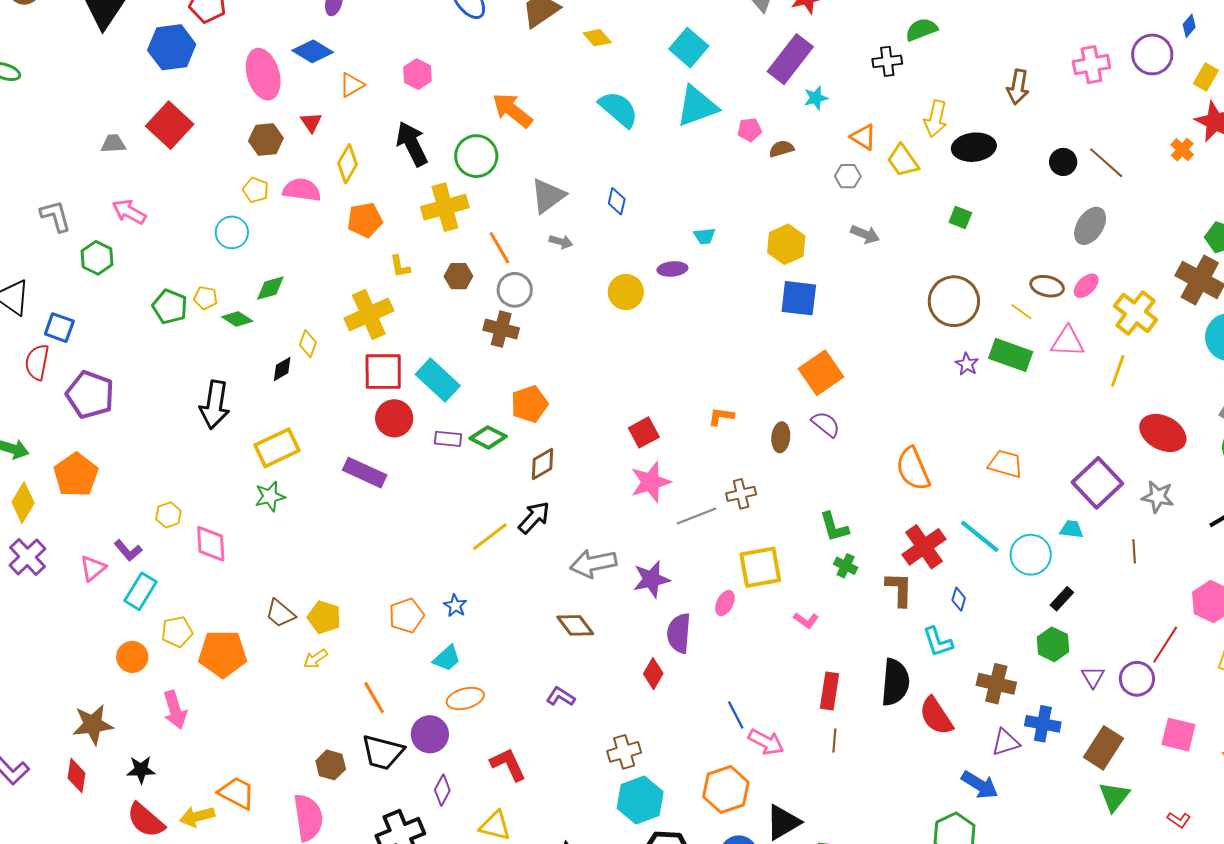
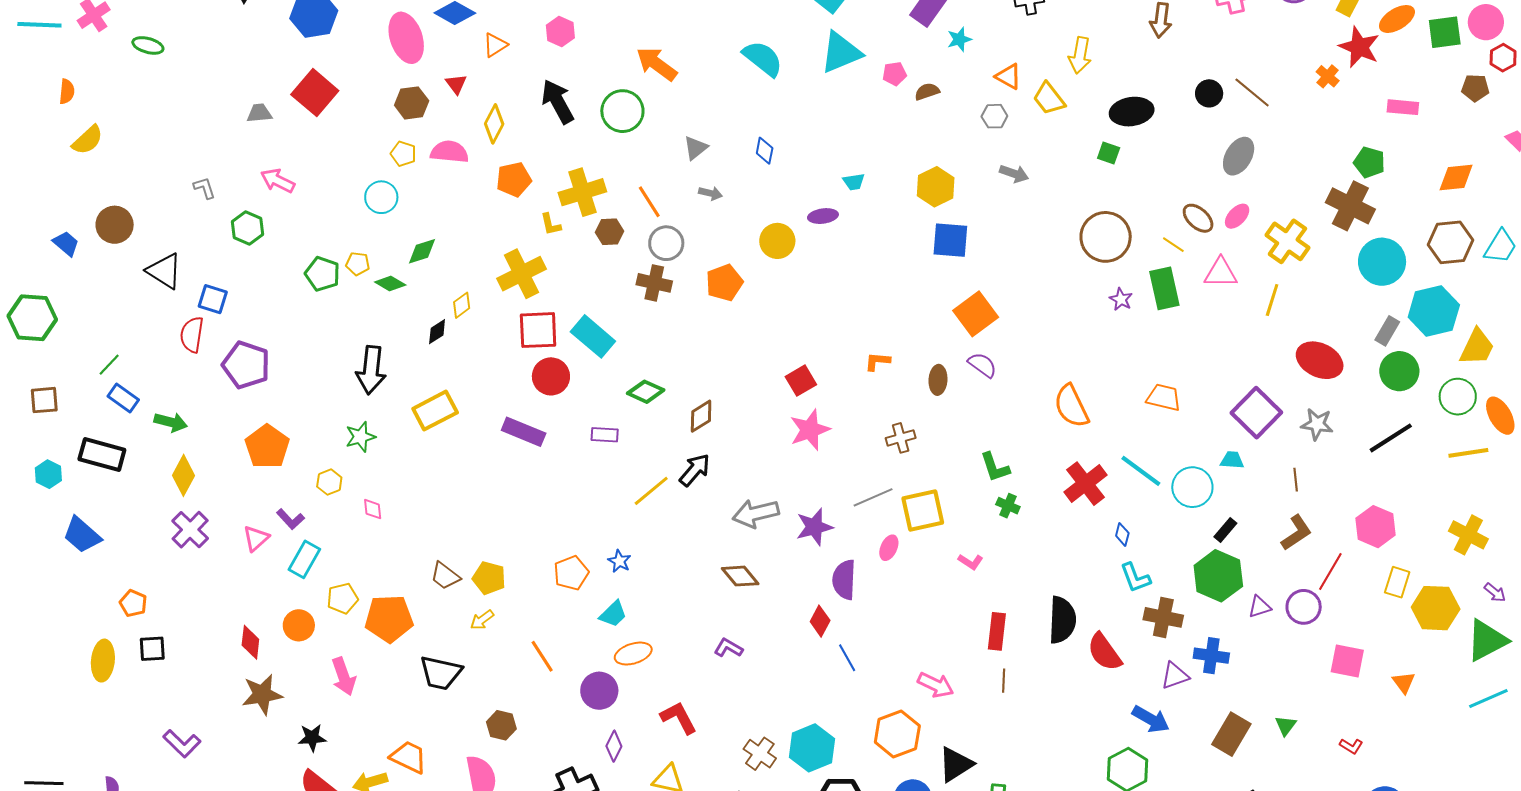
black ellipse: (974, 147) -> (1132, 112), moved
gray triangle: (548, 196) -> (696, 148), size x0.7
yellow cross: (445, 207) -> (582, 192), moved
gray L-shape: (56, 216) -> (204, 188), size x0.7
brown ellipse: (1047, 286) -> (1198, 218), turned 32
yellow diamond: (308, 344) -> (462, 305), turned 36
green rectangle: (1011, 355) -> (1164, 288), turned 60
orange pentagon: (529, 404) -> (724, 283), moved
purple rectangle: (448, 439) -> (605, 435), moved
orange pentagon: (76, 475) -> (267, 447), moved
green star: (270, 496) -> (360, 437), moved
gray line: (697, 516) -> (873, 497), moved
pink diamond: (211, 544) -> (373, 509), size x0.6
brown L-shape: (899, 589) -> (1296, 533), moved, turned 57
cyan L-shape: (938, 642) -> (1135, 578), moved
green hexagon: (1053, 644) -> (1218, 576), size x1.5
purple triangle: (1093, 677) -> (1260, 607), turned 45
blue line: (736, 715) -> (847, 658), moved
brown rectangle: (1103, 748) -> (1231, 734), moved
black trapezoid: (383, 752) -> (441, 673), moved
brown cross: (624, 752) -> (760, 754), moved, turned -36
red diamond: (76, 776) -> (250, 642), moved
green triangle: (1114, 797) -> (1286, 725), size x0.7

